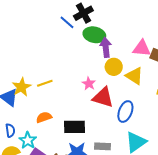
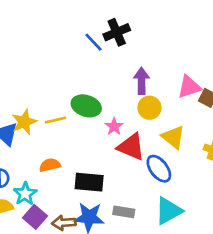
green ellipse: (94, 35) -> (86, 106), moved
pink triangle: (142, 48) -> (189, 87), turned -30
yellow triangle: (134, 76) -> (173, 137), moved
blue ellipse: (125, 112) -> (159, 169), turned -65

